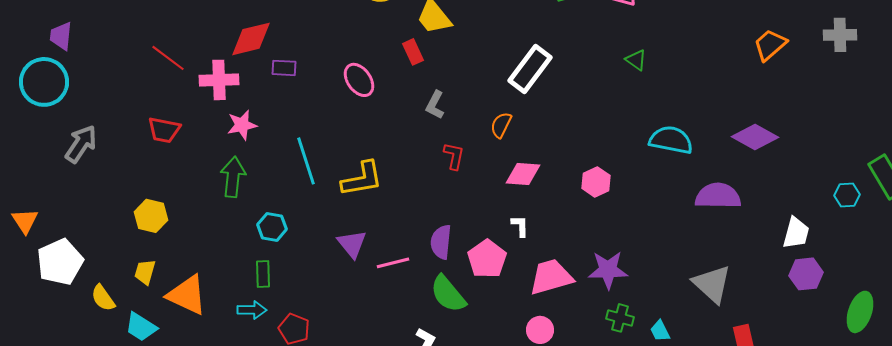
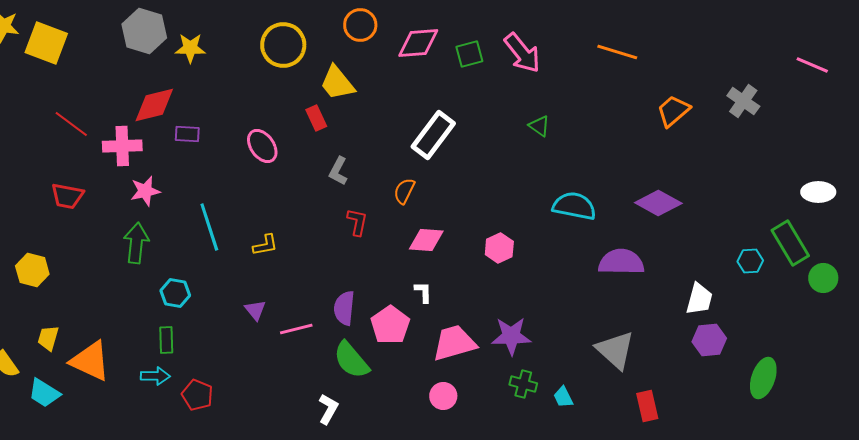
gray cross: (840, 35) -> (743, 101), turned 36
yellow L-shape: (362, 179) -> (265, 245), size x0.6
yellow hexagon: (151, 216) -> (32, 270), moved
purple triangle: (352, 244) -> (255, 310), size x0.7

